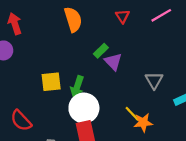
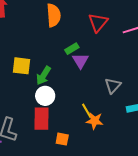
red triangle: (123, 16) -> (98, 22), size x1.5
white circle: (84, 108) -> (45, 96), size x0.7

